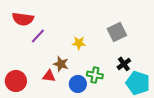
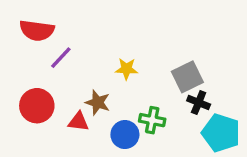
gray square: (117, 32) -> (187, 77), moved
black cross: (124, 64) -> (199, 102), turned -32
red circle: (16, 81) -> (37, 106), moved

